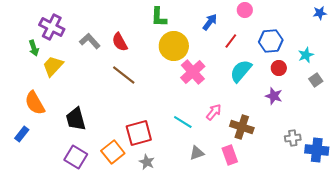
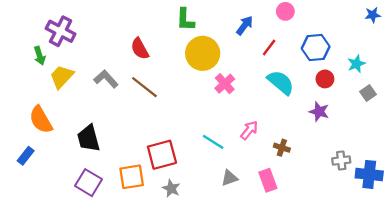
gray L-shape: (90, 41) -> (106, 79), moved
cyan semicircle: (241, 71) -> (281, 82), turned 90
pink cross: (193, 72) -> (225, 84), size x0.7
brown cross: (242, 127) -> (282, 148), size x0.6
orange square: (113, 152) -> (132, 177), turned 30

